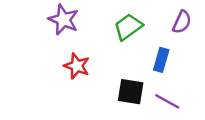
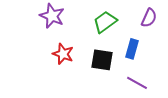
black square: (131, 92) -> (102, 60), moved

